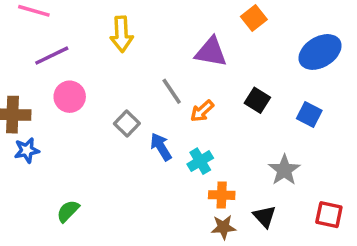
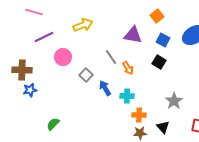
yellow arrow: (122, 34) -> (83, 25), turned -108
pink circle: (70, 97) -> (63, 57), moved
orange arrow: (202, 111) -> (128, 68), turned -80
blue square: (309, 115) -> (163, 40), moved
cyan cross: (200, 161) -> (127, 96), turned 32

